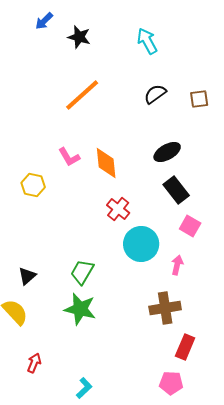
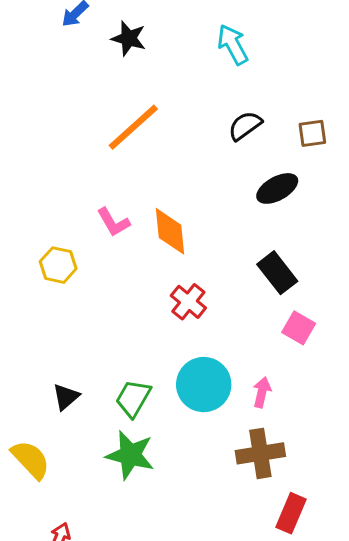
black ellipse: (167, 152) -> (277, 188), moved
cyan circle: (141, 244) -> (204, 385), moved
pink arrow: (177, 265) -> (262, 392), moved
black triangle: (27, 276) -> (66, 397), moved

